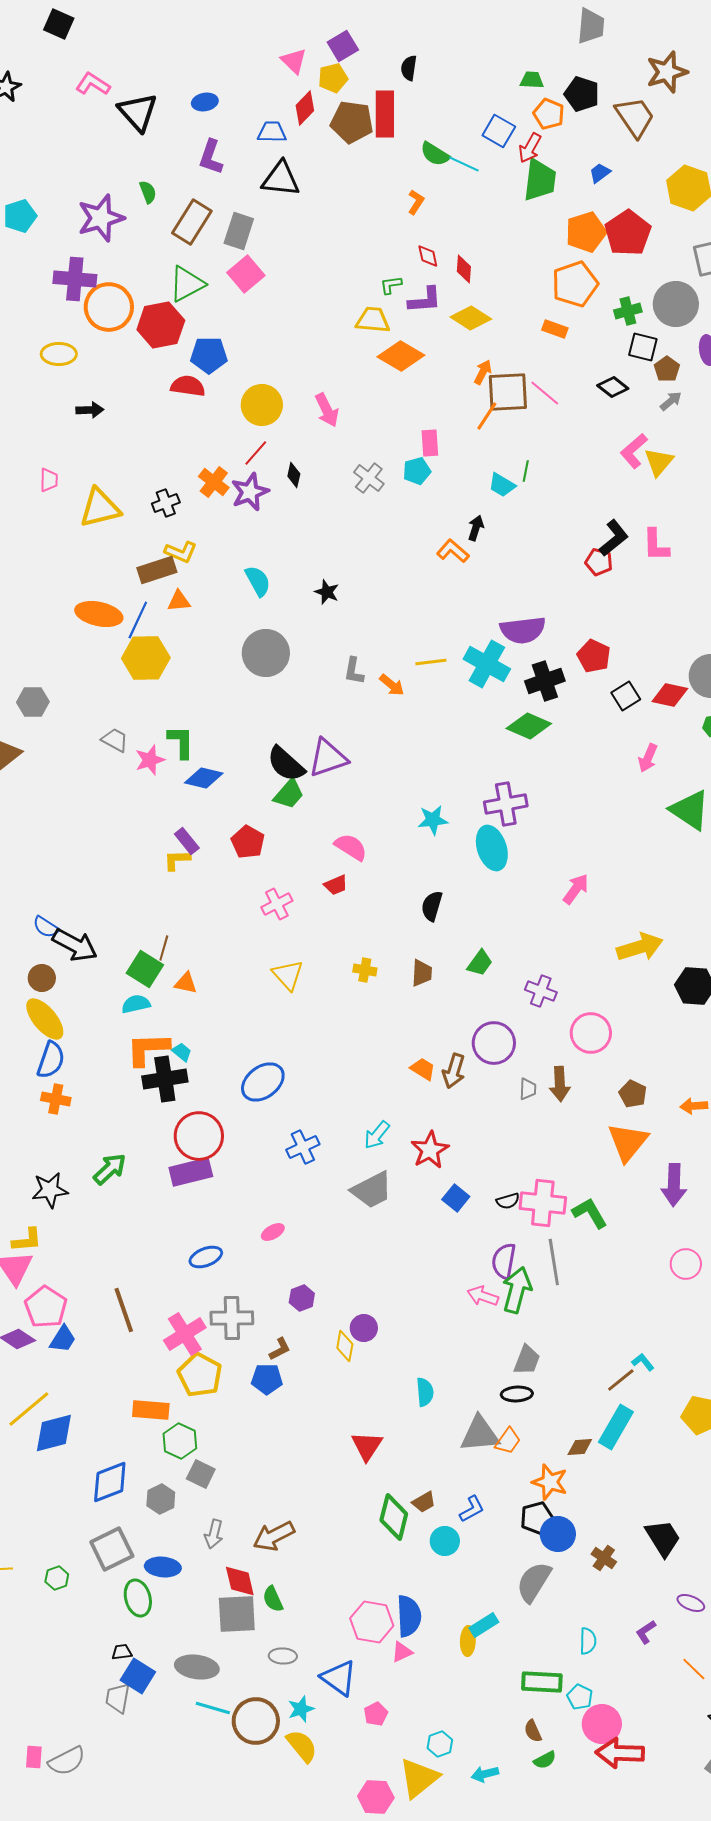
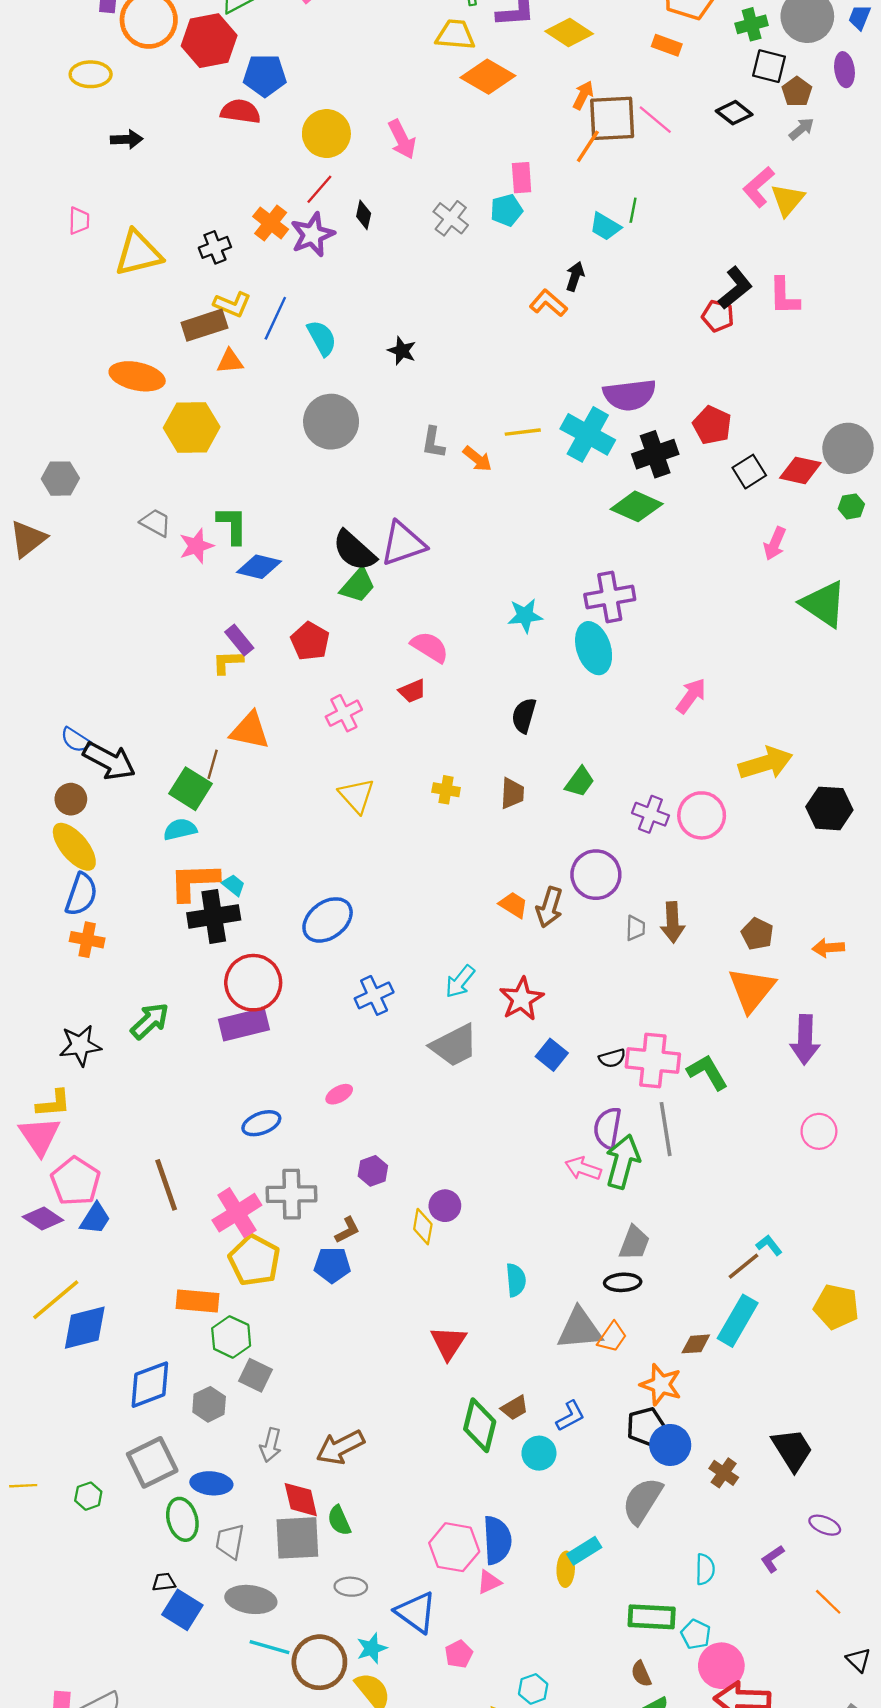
blue line: (138, 620) -> (275, 318), moved
orange triangle: (186, 983) -> (250, 731), moved, size x1.5
pink circle: (591, 1033) -> (702, 815), moved
gray trapezoid: (118, 1698) -> (230, 1541), moved

